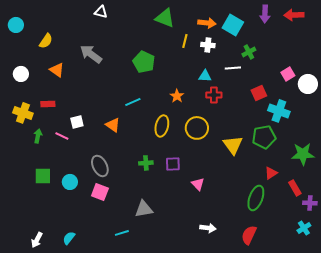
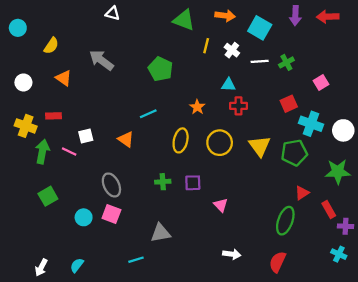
orange arrow: (207, 23) -> (225, 16), moved
white cross: (208, 45) -> (232, 50), turned 32
green cross: (249, 52) -> (286, 62), moved
white line: (233, 68) -> (260, 61), moved
white circle: (308, 84) -> (343, 130), moved
green arrow: (38, 136) -> (42, 152), size x1.5
yellow triangle: (233, 145) -> (260, 146), moved
green square: (43, 176) -> (48, 196), turned -30
cyan circle: (70, 182) -> (84, 217), moved
cyan cross: (304, 228) -> (339, 254), turned -32

